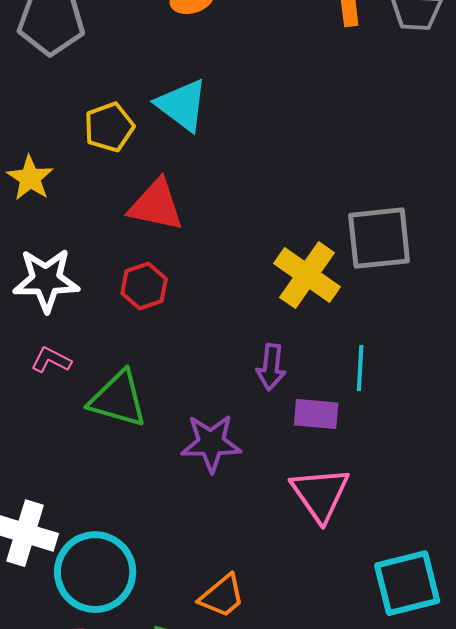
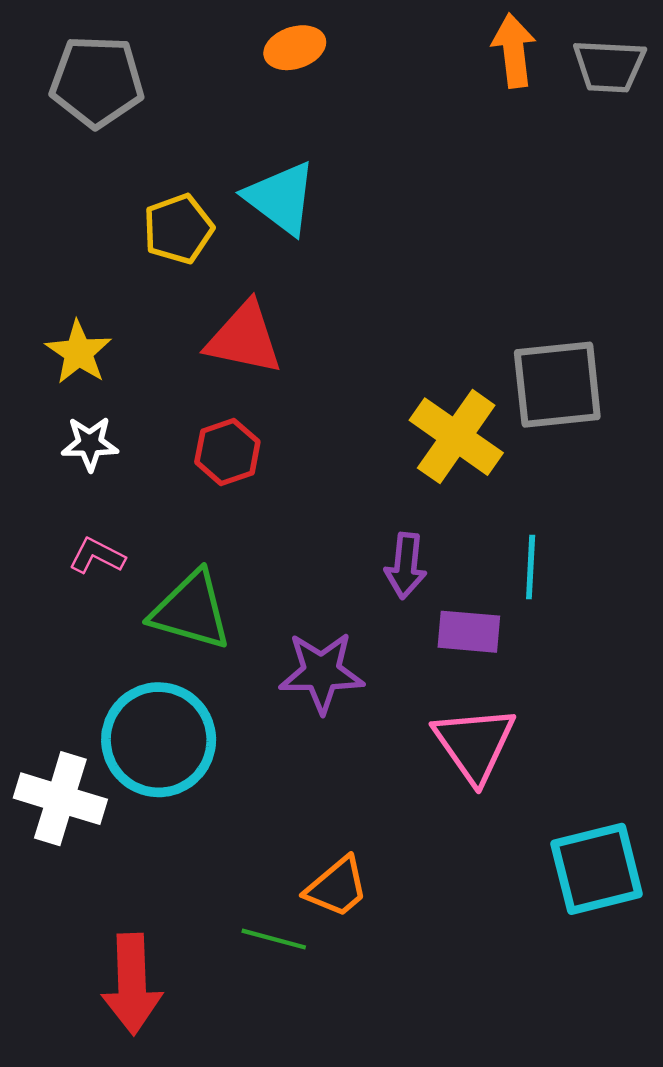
yellow star: (30, 178) -> (79, 352), moved
white star: (46, 280) -> (90, 444), size x0.6
cyan circle: (95, 572) -> (159, 740), moved

